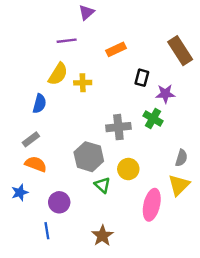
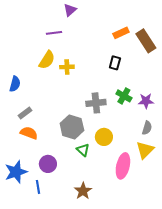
orange rectangle: (116, 49) -> (121, 33), moved
purple star: (165, 94) -> (146, 101), moved
blue semicircle: (39, 104) -> (15, 84), moved
blue star: (20, 192) -> (16, 172), moved, size x1.6

